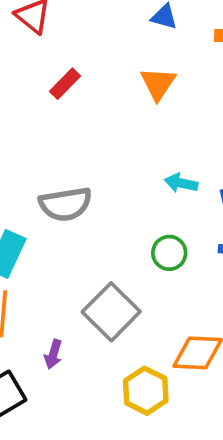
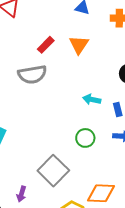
red rectangle: (65, 84) -> (46, 45), moved
gray semicircle: (65, 204) -> (32, 74), moved

